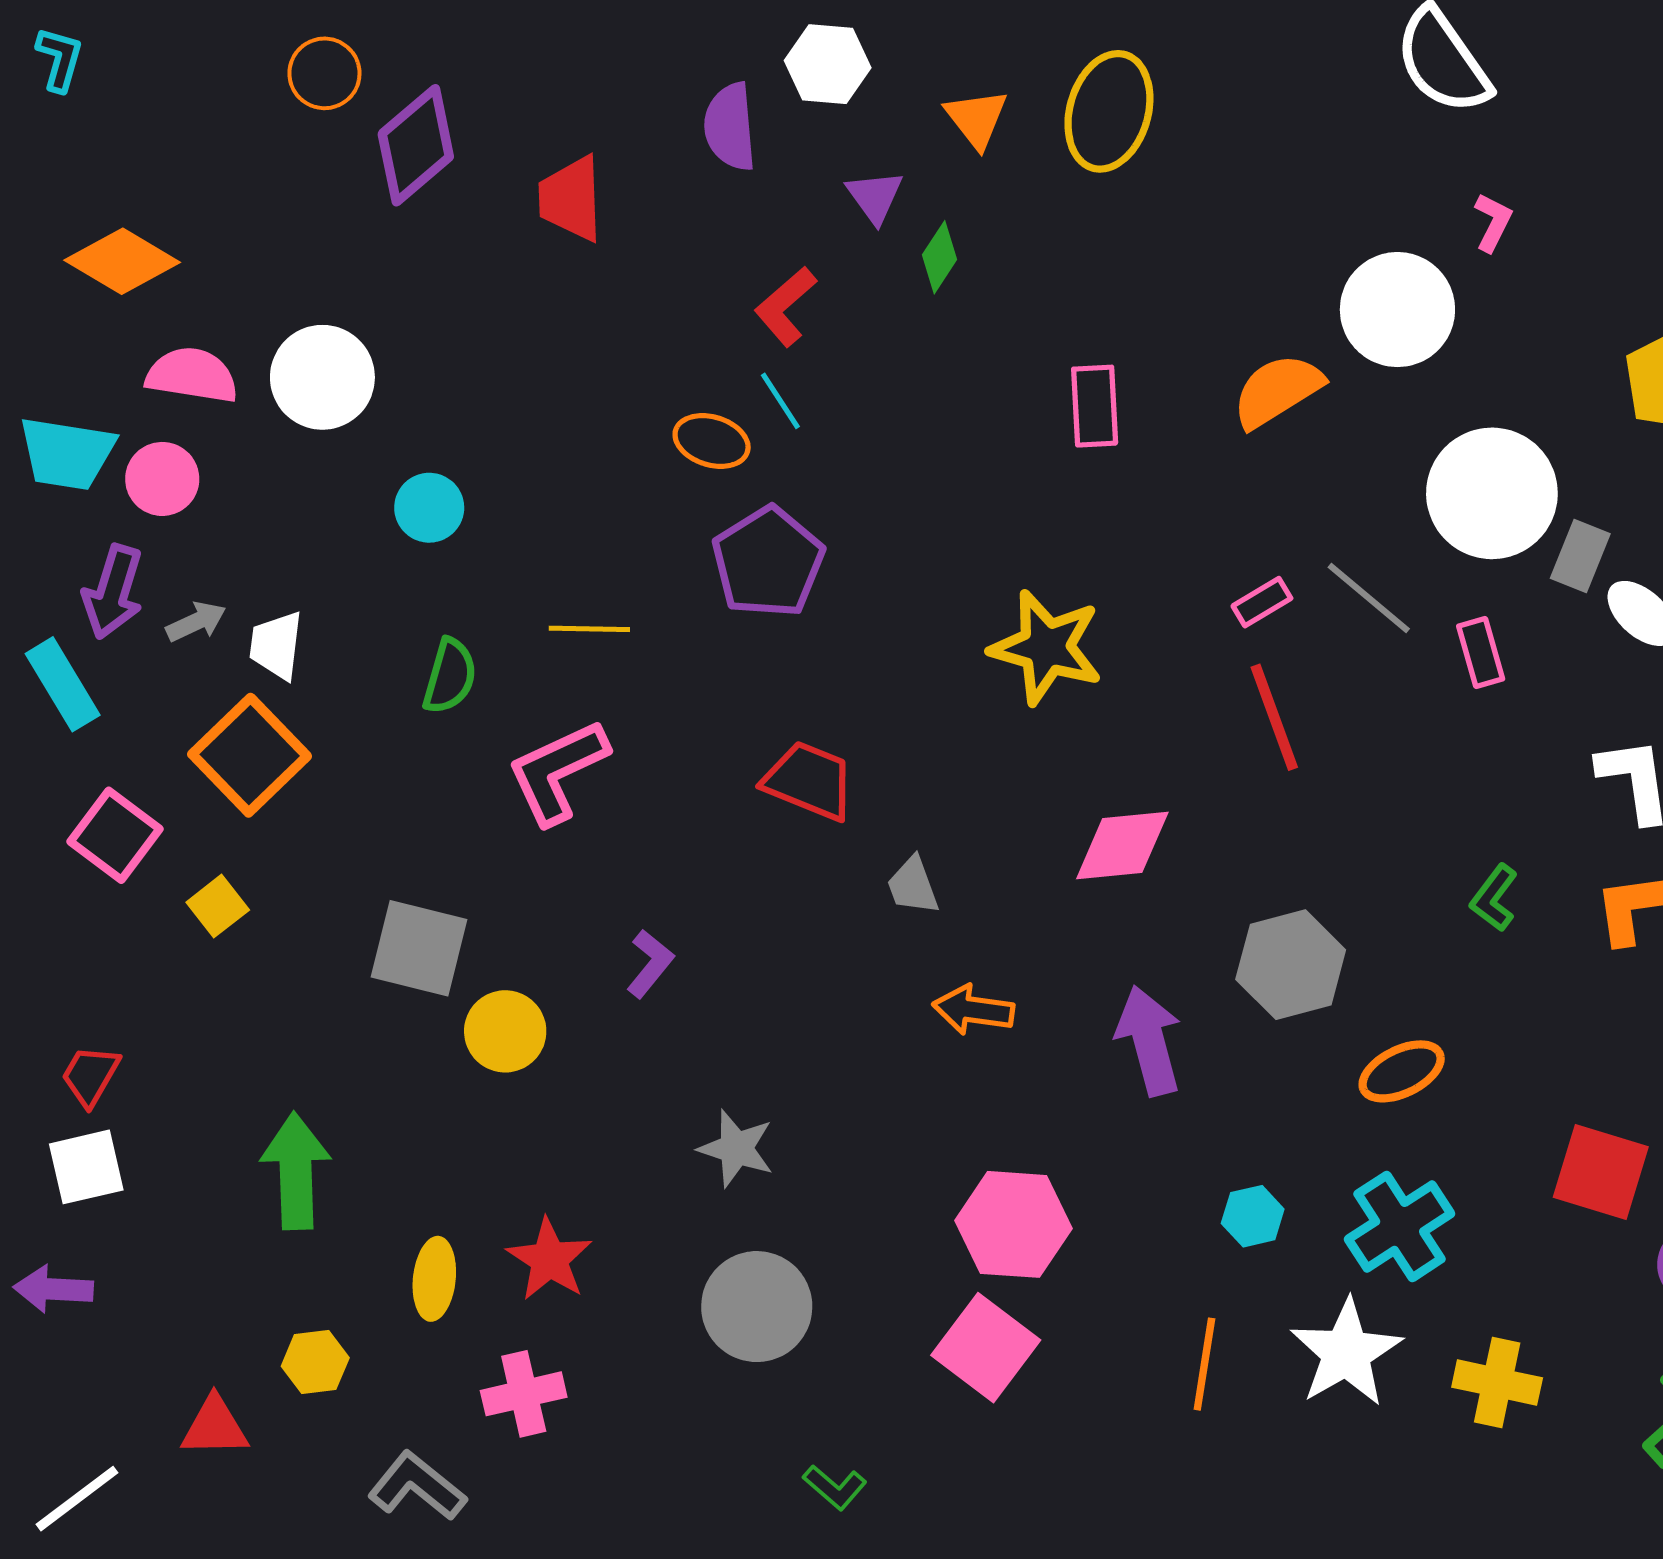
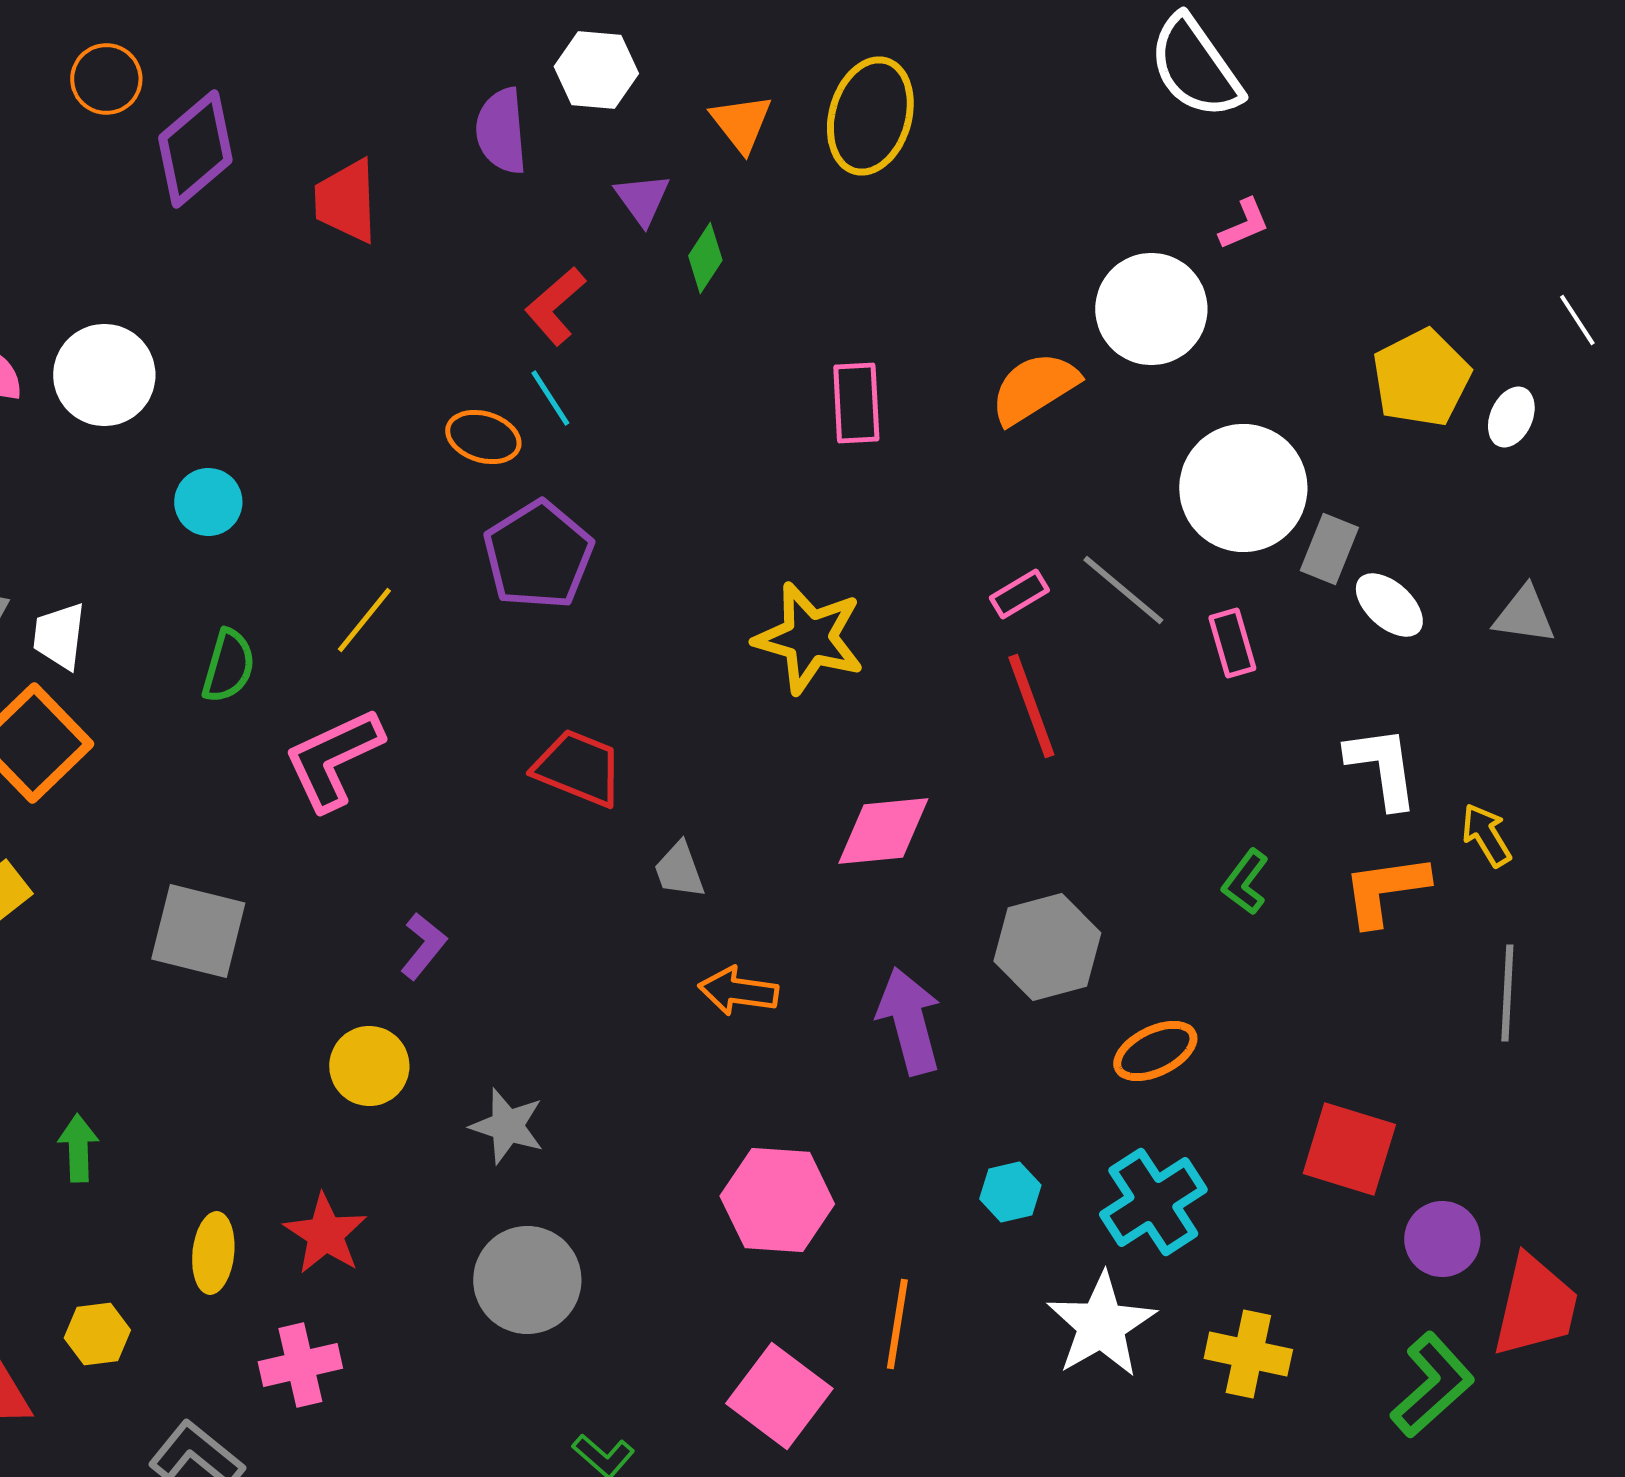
pink L-shape: (1493, 222) -> (1244, 224), turned 40
yellow line: (589, 629) -> (364, 620), turned -52
yellow circle: (505, 1031) -> (369, 1066), moved
green arrow: (296, 1171) -> (78, 1148), size x0.6
pink square: (986, 1348) -> (779, 1396), moved
orange line: (1204, 1364) -> (897, 1324), moved

